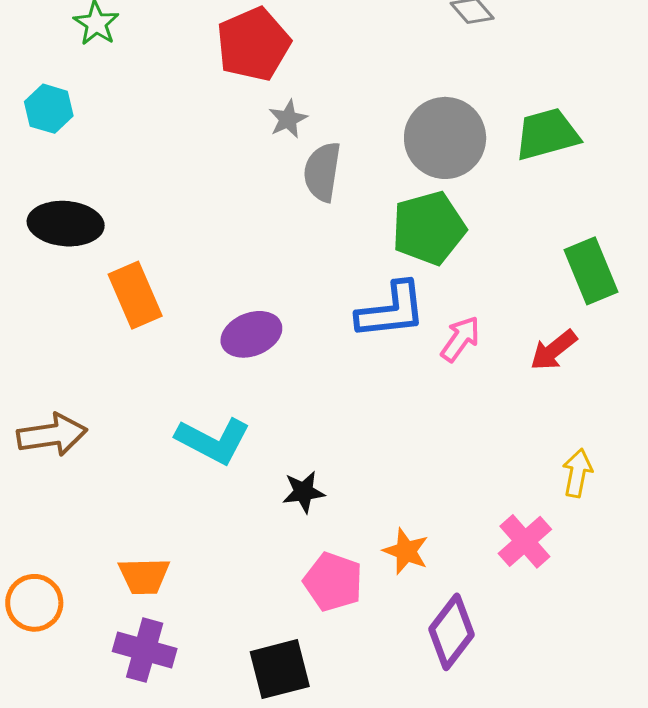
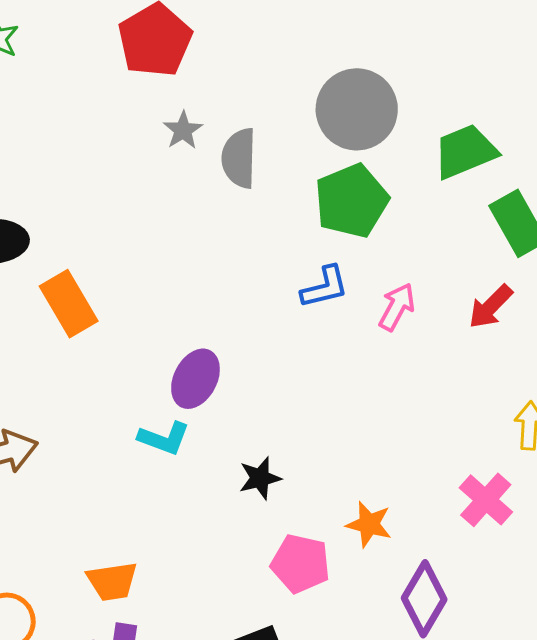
gray star: (288, 119) -> (183, 130), moved
green trapezoid: (547, 134) -> (465, 152), moved
blue L-shape: (391, 310) -> (325, 287), size x0.7
purple ellipse: (251, 334) -> (195, 379), moved, turned -34
cyan L-shape: (213, 441) -> (164, 438), size x0.7

